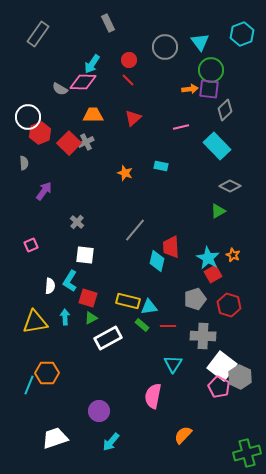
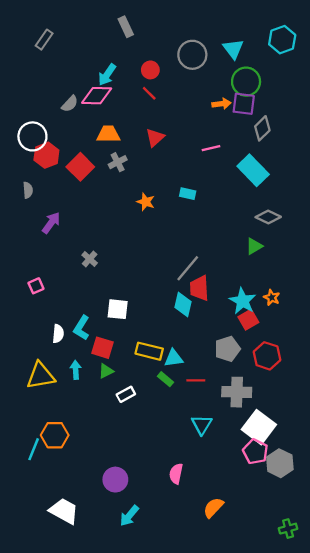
gray rectangle: (38, 34) -> (44, 40), size x0.7
gray semicircle: (60, 89) -> (70, 104), turned -77
gray cross: (86, 142) -> (118, 162), moved
gray line: (135, 230) -> (188, 268), moved
white square: (85, 255) -> (118, 309), moved
white rectangle: (108, 338) -> (126, 394), size x0.6
gray hexagon: (240, 377) -> (280, 463), moved
pink semicircle: (153, 396) -> (176, 474), moved, size x0.7
white trapezoid: (55, 438) -> (64, 511), turned 48
green cross: (247, 453) -> (288, 529), size x0.6

